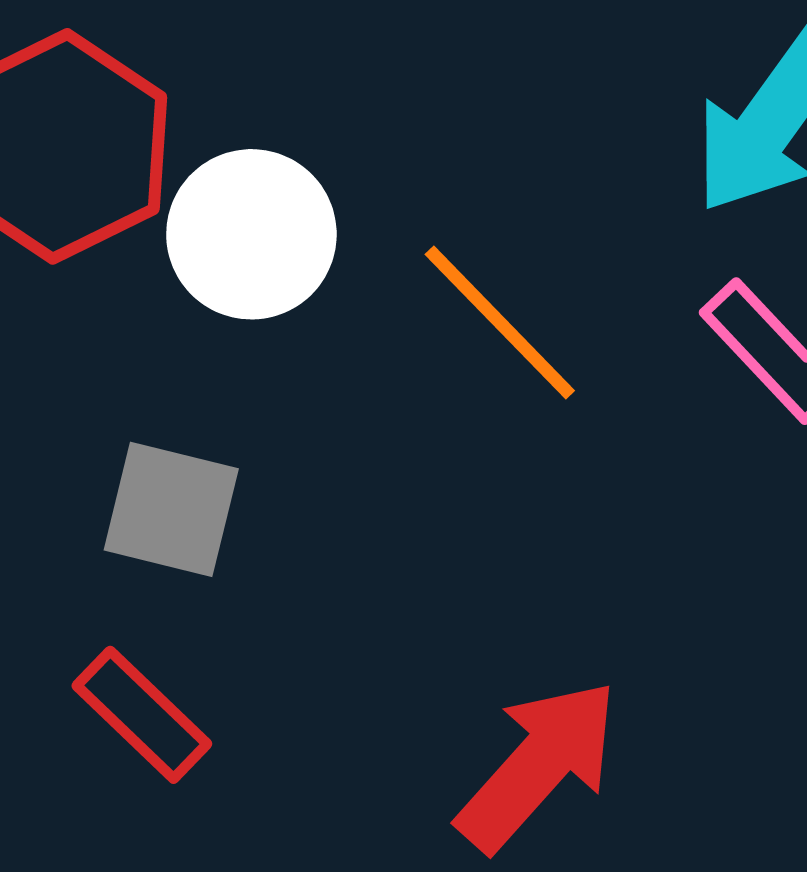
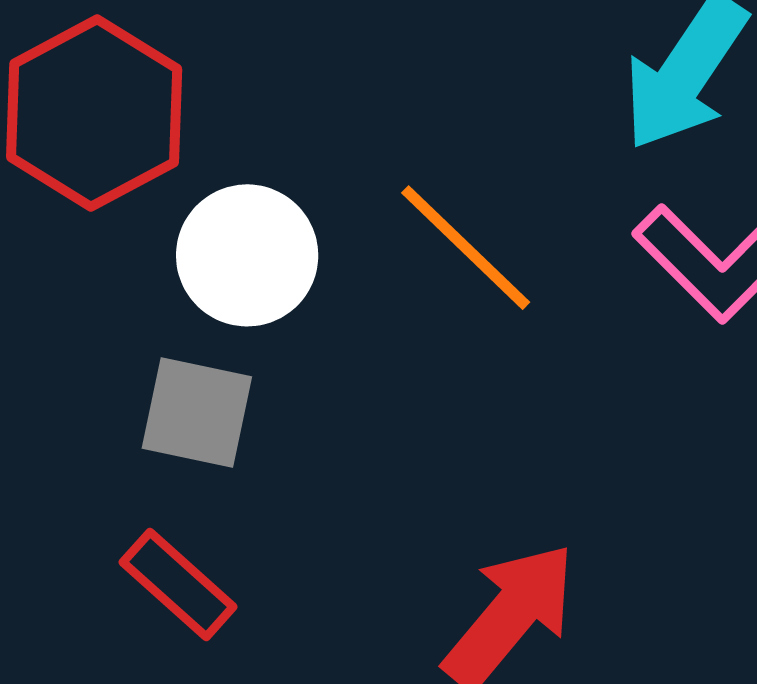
white circle: (251, 234) -> (247, 255), moved

